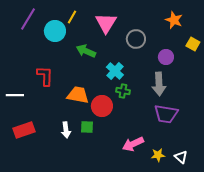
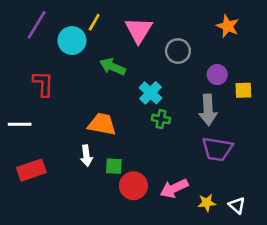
yellow square: (193, 44) -> (243, 90), moved, turned -32
red L-shape: (45, 76) -> (43, 84), moved
red circle: (102, 106) -> (133, 186), moved
white arrow: (66, 130) -> (86, 156), moved

